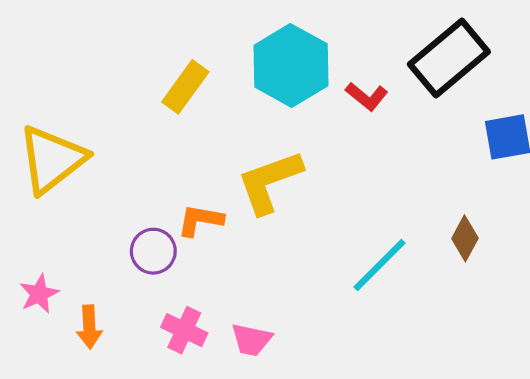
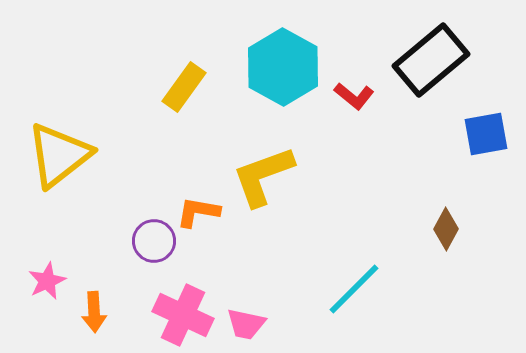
cyan line: (380, 265) -> (354, 289), moved
pink cross: (184, 330) -> (183, 315), size x1.4

